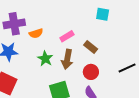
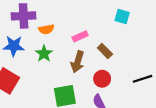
green star: (45, 59) -> (44, 54), moved

